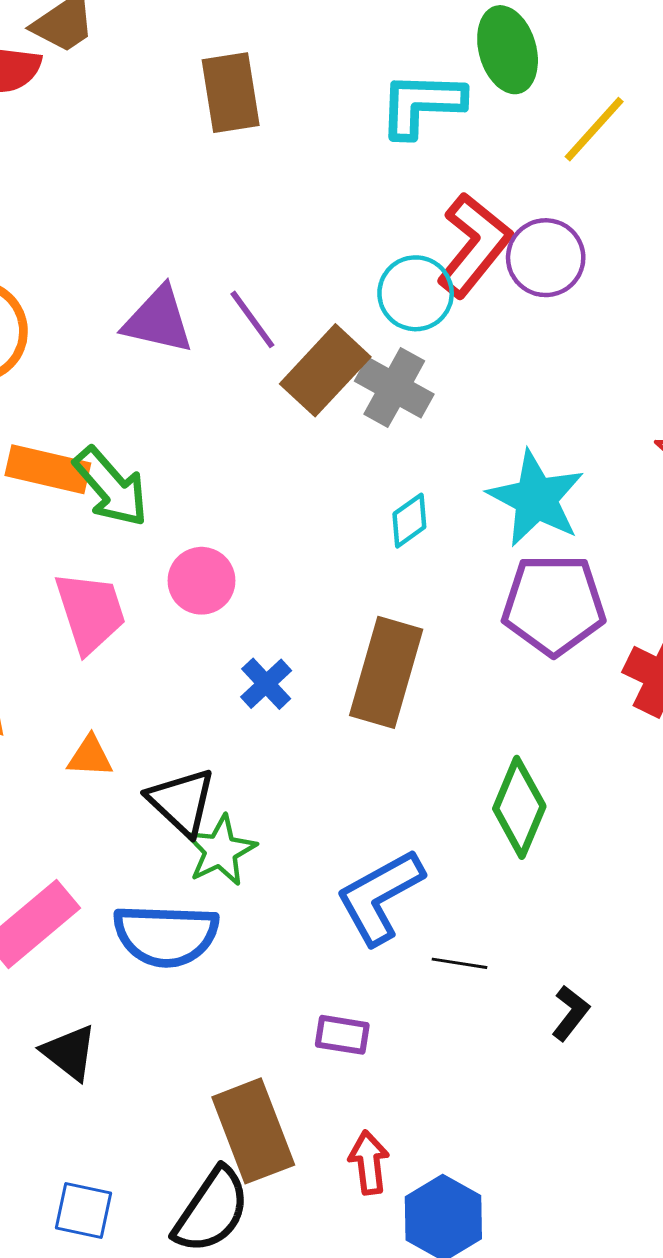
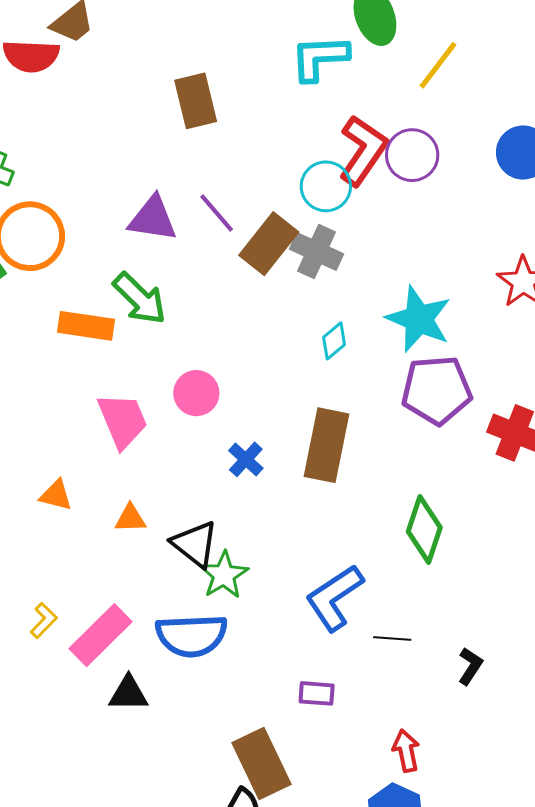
brown rectangle: (231, 93) -> (196, 101), moved
green arrow: (111, 487) -> (140, 298), moved
black triangle: (70, 1052) -> (128, 694), moved, turned -33
red arrow: (369, 1163) -> (406, 751), moved

